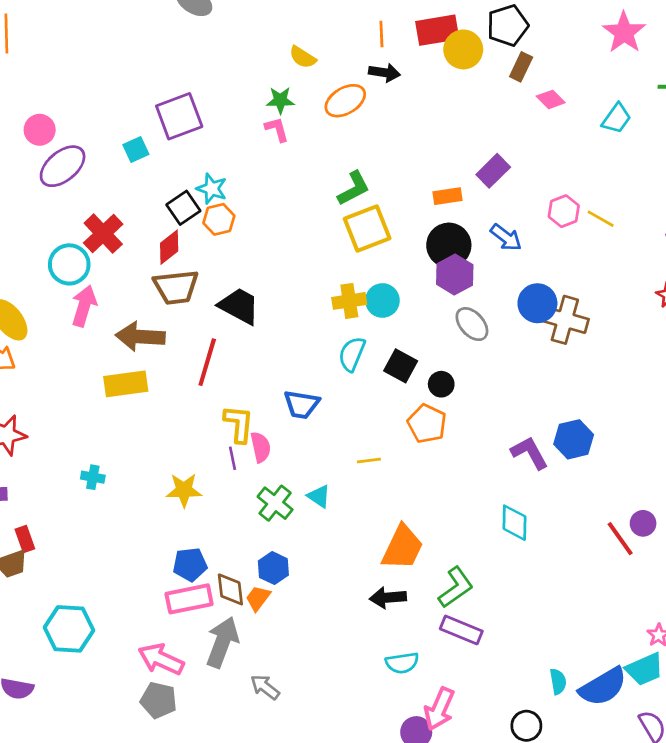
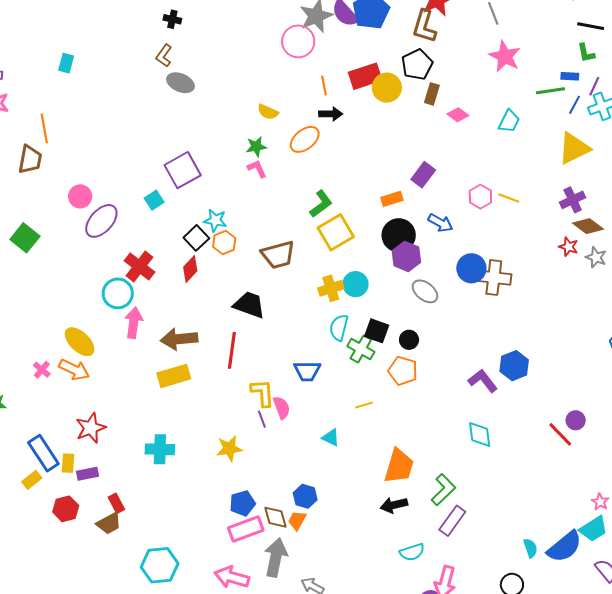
brown trapezoid: (176, 287) -> (278, 255), moved
cyan cross: (93, 477) -> (160, 449), size x1.6
green cross: (275, 503) -> (361, 349), moved
purple rectangle: (461, 630) -> (452, 521), turned -68

